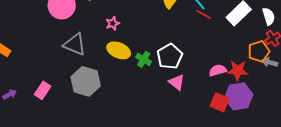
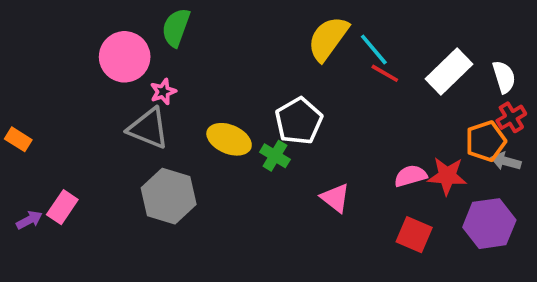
pink star: (113, 23) -> (163, 92), moved
white pentagon: (170, 56) -> (299, 121), moved
pink rectangle: (43, 90) -> (62, 207), moved
purple hexagon: (239, 96) -> (489, 224), moved

